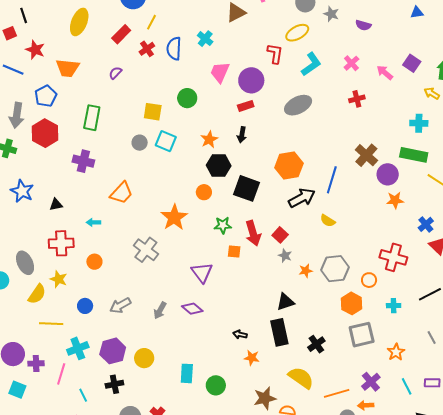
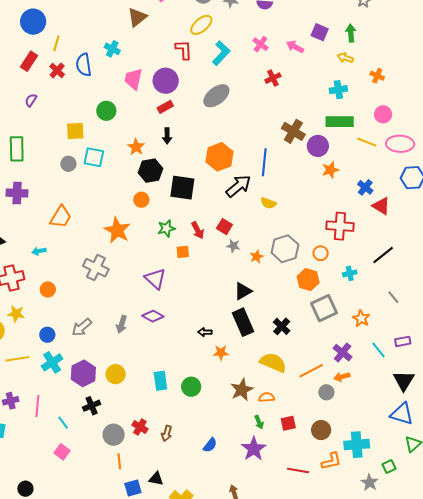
red arrow: (253, 233) -> (198, 230), size x0.7
cyan cross: (78, 348) -> (52, 362), moved

